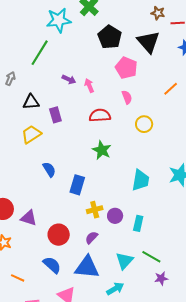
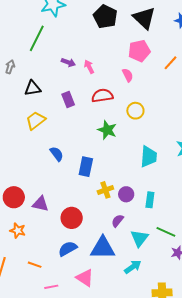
pink pentagon: (126, 68) -> (139, 51), moved, turned -30
purple rectangle: (55, 115) -> (68, 99), moved
yellow circle: (144, 124) -> (135, 111), moved
purple semicircle: (92, 238) -> (118, 221), moved
blue semicircle: (52, 265) -> (68, 249), turned -66

